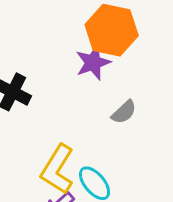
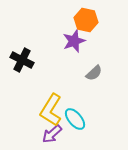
orange hexagon: (112, 30) -> (86, 20), size x0.7

